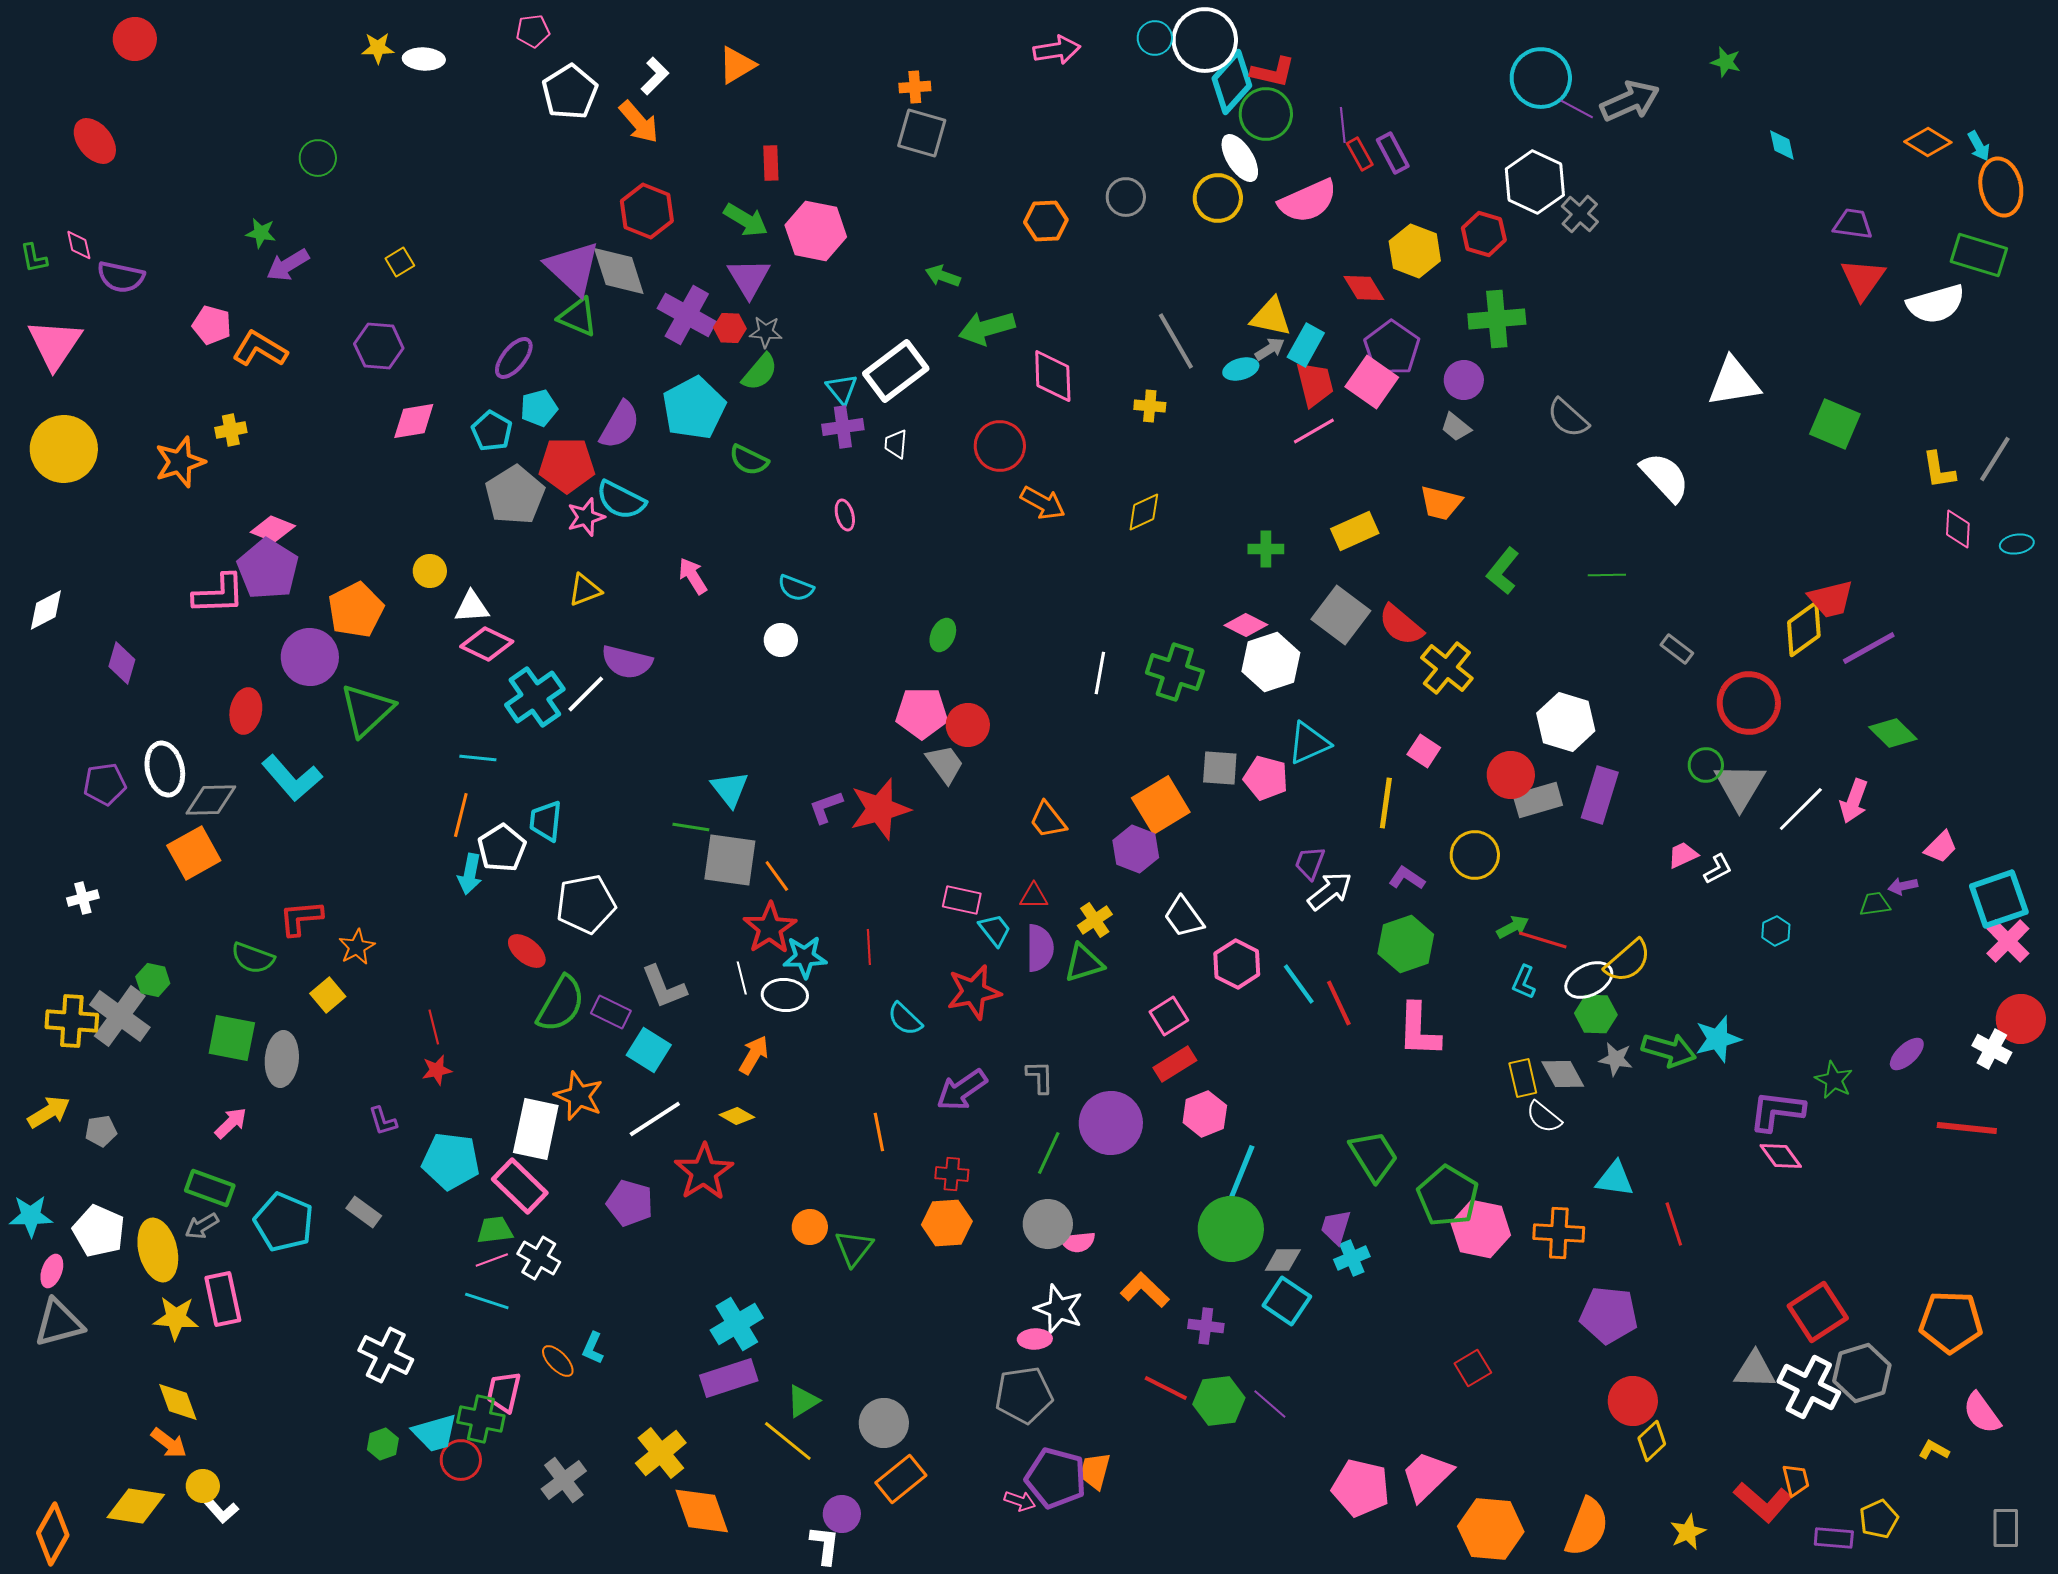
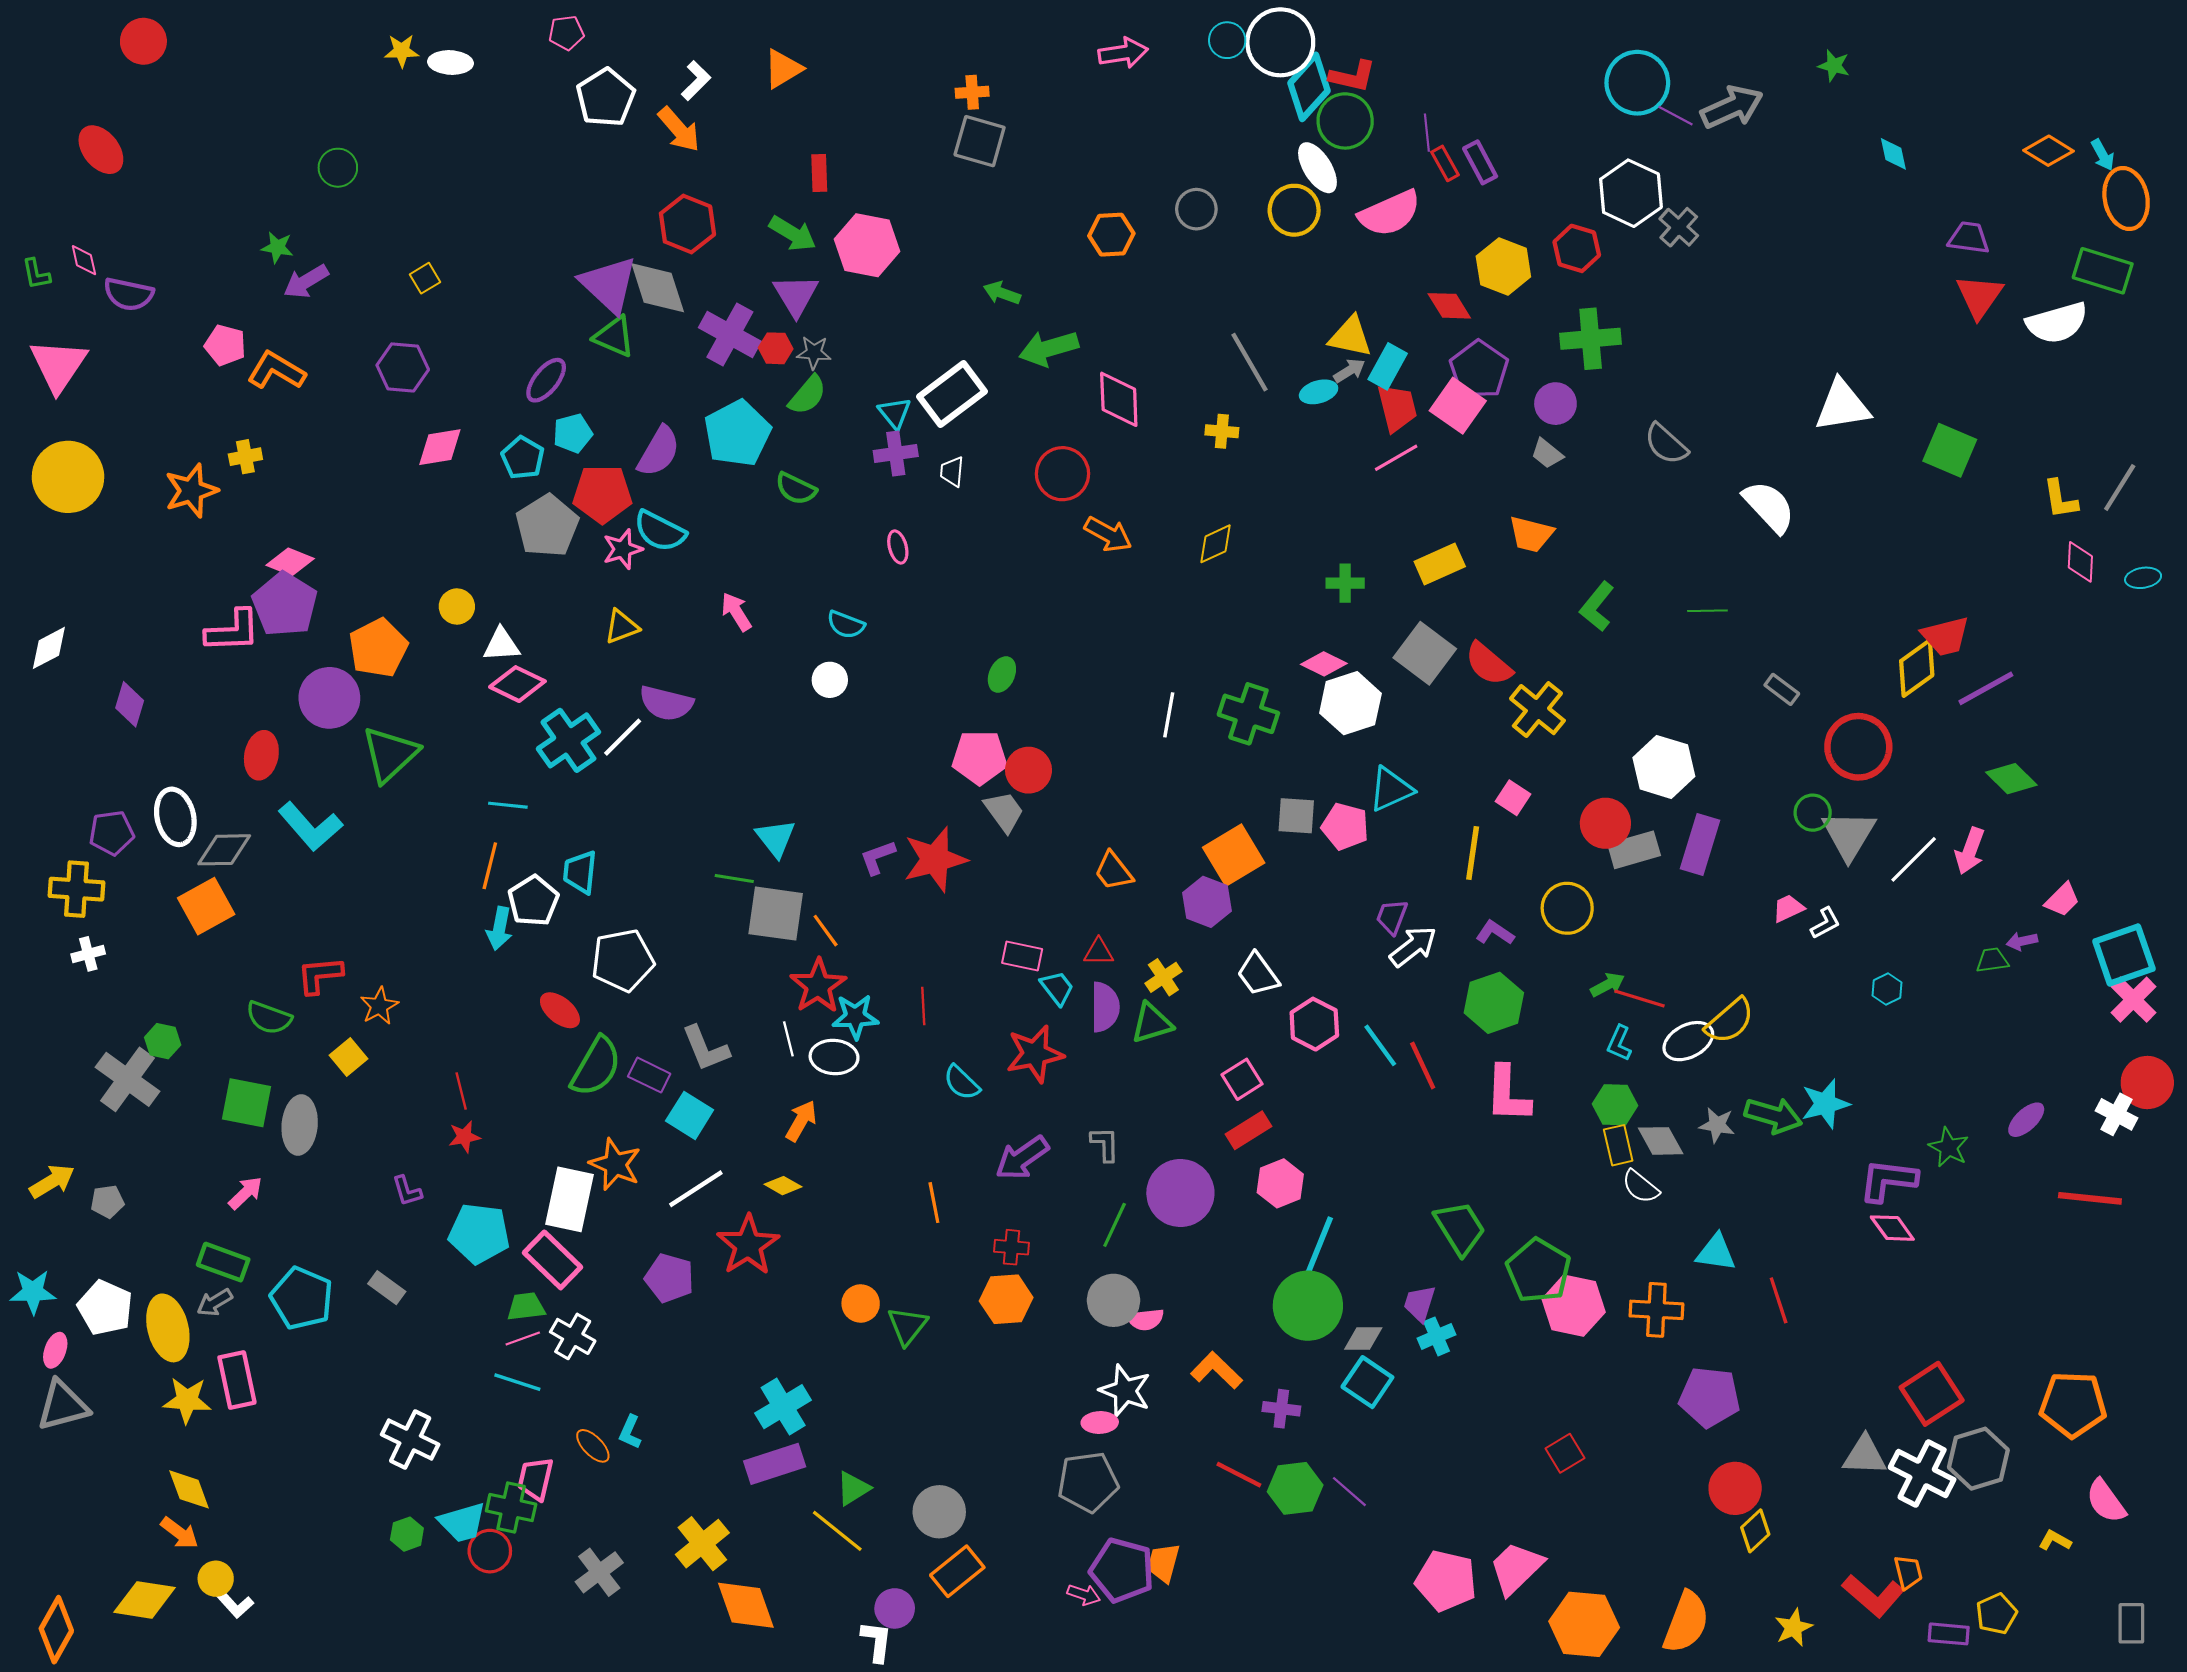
green hexagon: (1596, 1014) -> (1615, 1105), moved
yellow cross: (72, 1021) -> (76, 889), moved

